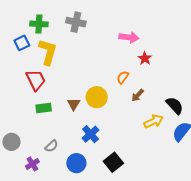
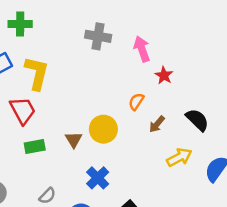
gray cross: (76, 22) -> (98, 36), moved
green cross: (39, 24) -> (20, 24), moved
pink arrow: (129, 37) -> (142, 49), turned -114
black semicircle: (175, 105) -> (197, 120), moved

